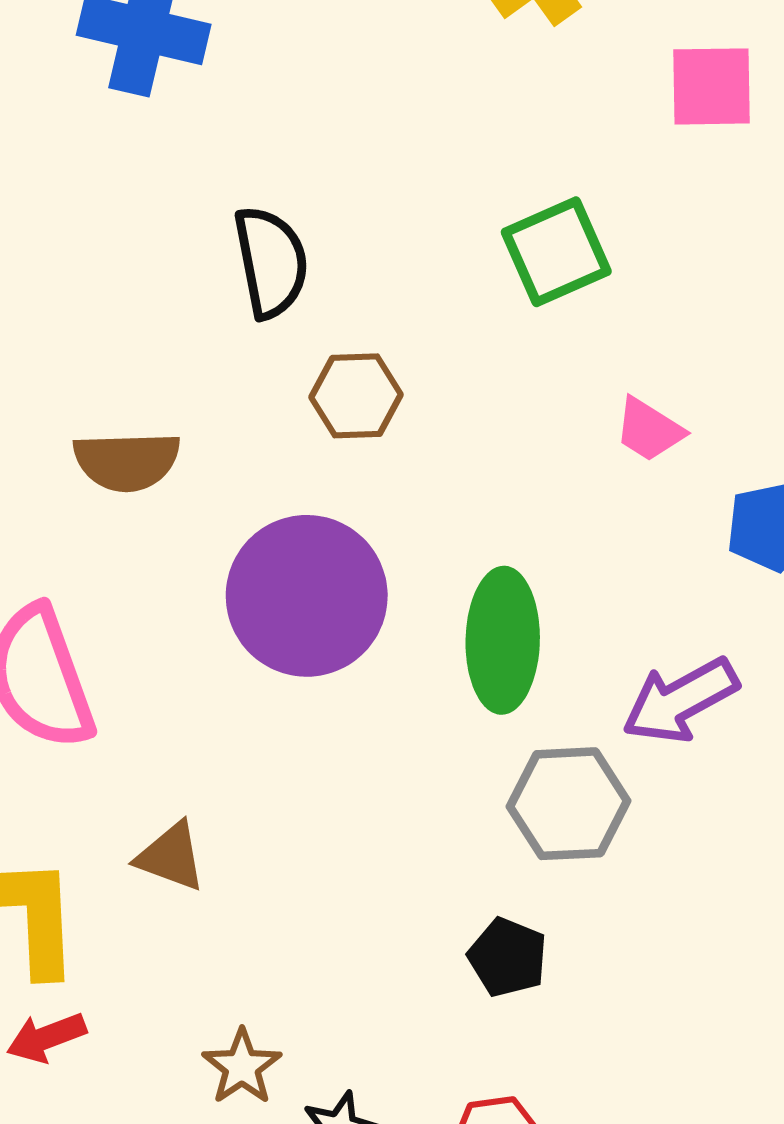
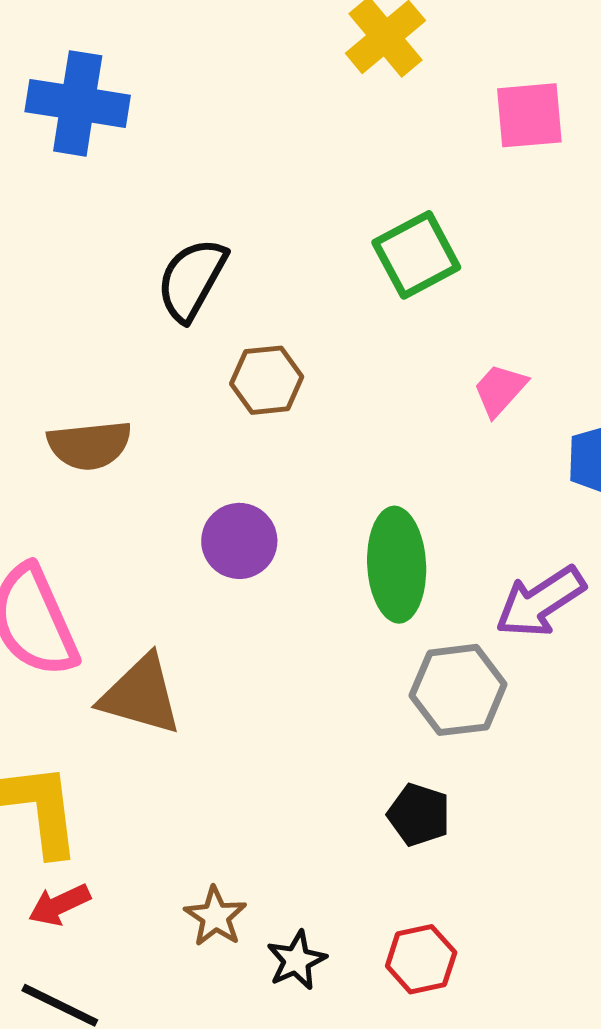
black semicircle: (271, 262) -> (192, 279), turned -136
pink trapezoid: (649, 430) -> (500, 390), turned 104
purple circle: (307, 596) -> (239, 541), size x0.6
brown triangle: (171, 857) -> (141, 695), moved, size x1.5

